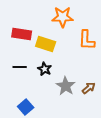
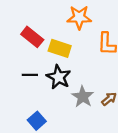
red rectangle: (22, 34) -> (32, 37), turned 30
black star: (45, 69) -> (59, 77), size x1.5

